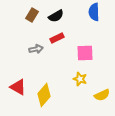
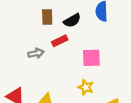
brown rectangle: (32, 15) -> (47, 17), moved, turned -32
black semicircle: (56, 16) -> (72, 20), moved

